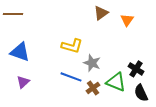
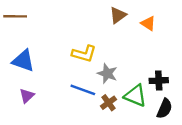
orange triangle: (127, 20) -> (148, 23), turned -32
black cross: (136, 69) -> (159, 81), turned -35
black semicircle: (141, 93) -> (165, 109), turned -132

